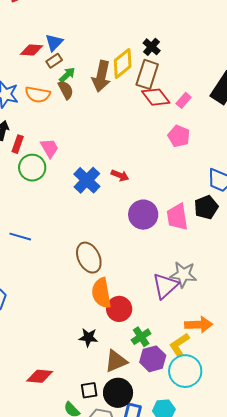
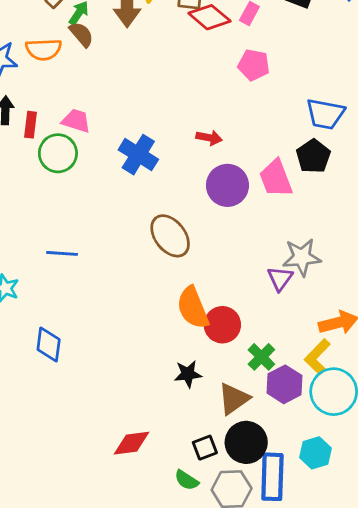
pink trapezoid: (49, 148) -> (76, 121), turned -30
red arrow: (120, 175) -> (209, 138), moved
brown ellipse: (89, 258) -> (170, 236), moved
purple triangle: (165, 286) -> (280, 278), size x0.7

